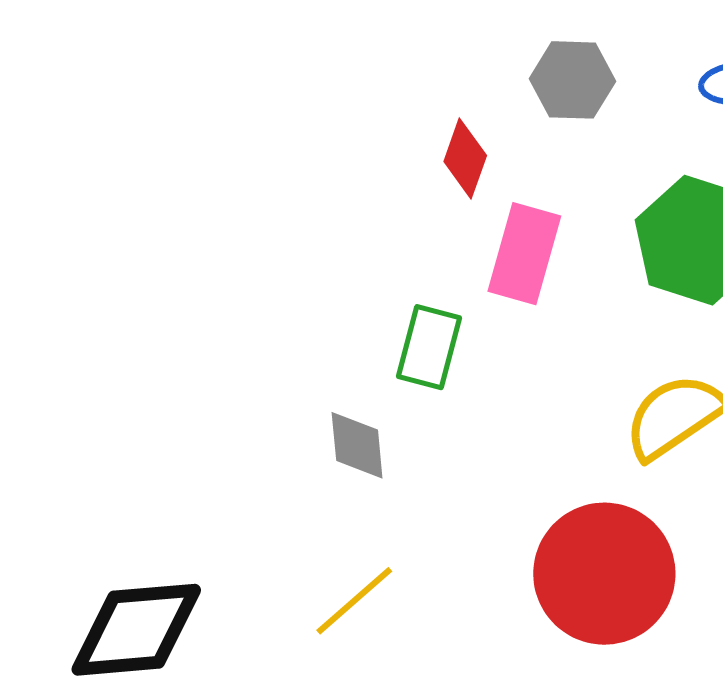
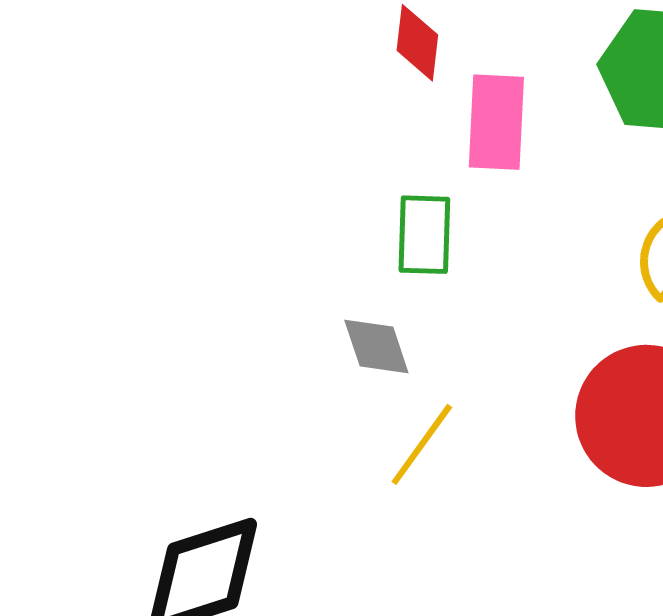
yellow line: (354, 601) -> (422, 444), moved

